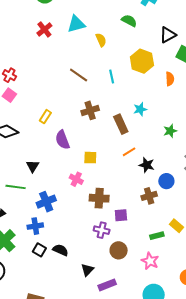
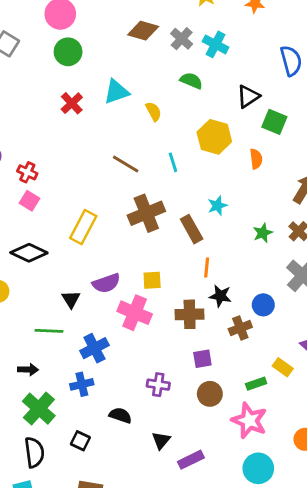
brown cross: (90, 110) -> (146, 213), size x1.4
yellow rectangle: (45, 117) -> (83, 227), size x1.6
purple semicircle: (62, 140) -> (106, 283), moved, turned -84
orange line: (129, 152) -> (207, 267), turned -48
black star: (147, 165) -> (220, 296), moved
pink cross: (76, 179) -> (135, 313), size x1.6
brown cross: (99, 198) -> (190, 314), moved
purple cross: (102, 230) -> (158, 385), moved
black square: (39, 250) -> (80, 441), moved
brown circle: (119, 250) -> (210, 394), moved
pink star: (150, 261) -> (249, 421), size x1.4

